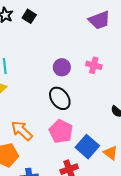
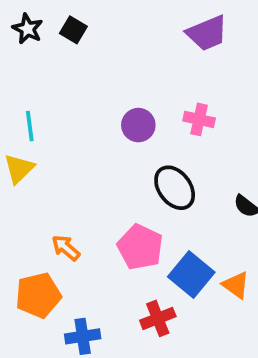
black ellipse: (60, 98) -> (175, 188), moved
orange arrow: (22, 131) -> (66, 248), size x0.7

